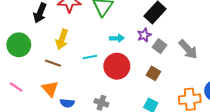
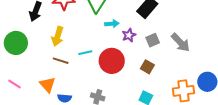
purple star: (144, 35) -> (129, 35), moved
cyan arrow: (117, 38) -> (112, 24), moved
gray square: (159, 46) -> (153, 40), turned 32
brown line: (53, 63) -> (61, 61), moved

